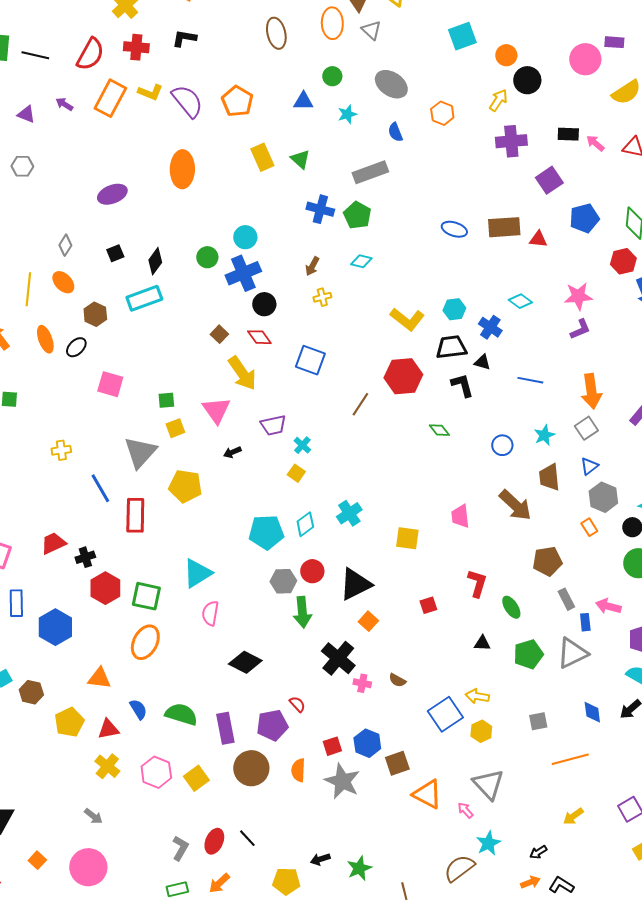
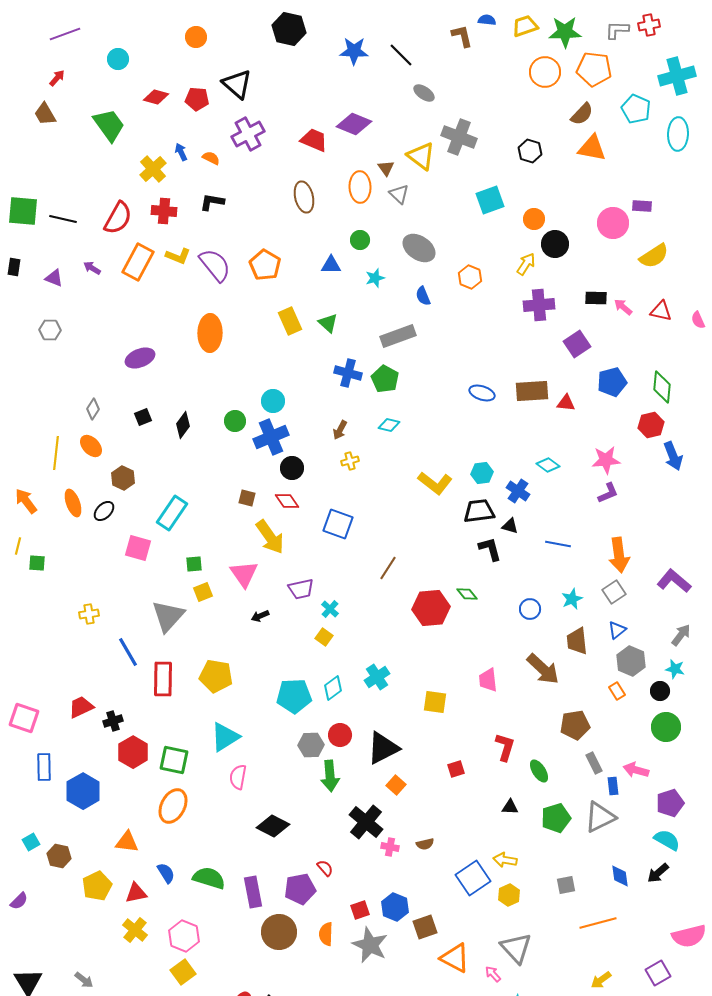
cyan rectangle: (144, 298) -> (172, 513), moved, turned -36
brown square: (219, 334) -> (247, 498), turned -30
red hexagon: (403, 376) -> (431, 608), moved
yellow pentagon: (185, 486) -> (216, 676), moved
brown semicircle: (397, 680) -> (425, 844), turned -42
yellow square: (196, 778) -> (183, 972), moved
gray arrow: (93, 816) -> (84, 980), moved

